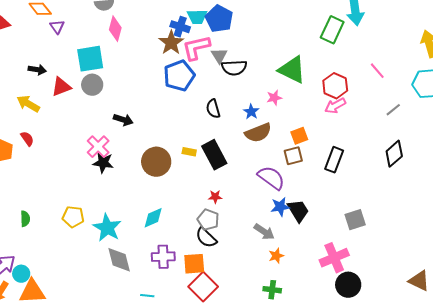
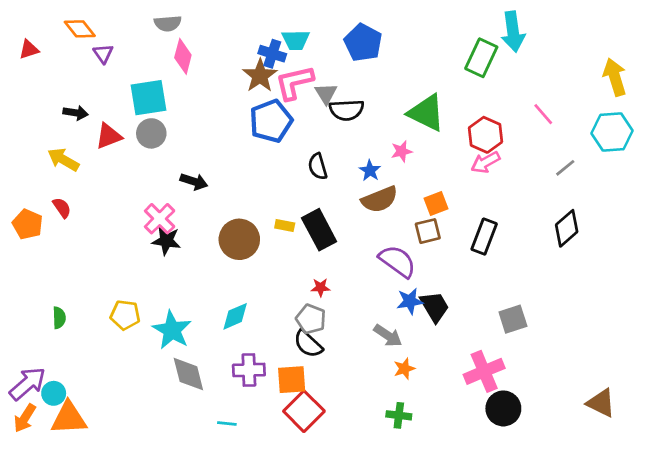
blue pentagon: (219, 19) -> (363, 43), moved

